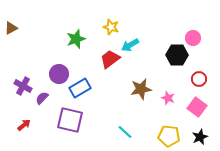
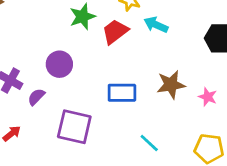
cyan arrow: (130, 45) -> (156, 25), turned 54
red trapezoid: (110, 59) -> (115, 32), moved
blue rectangle: (80, 88) -> (122, 93), moved, turned 30

